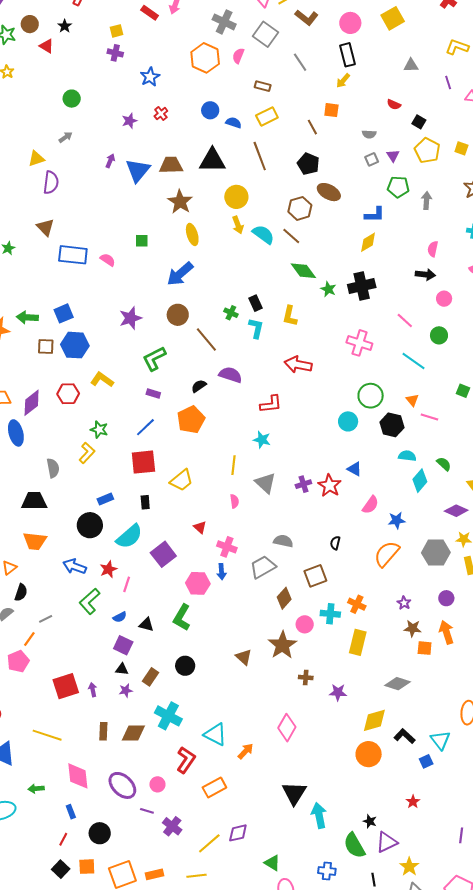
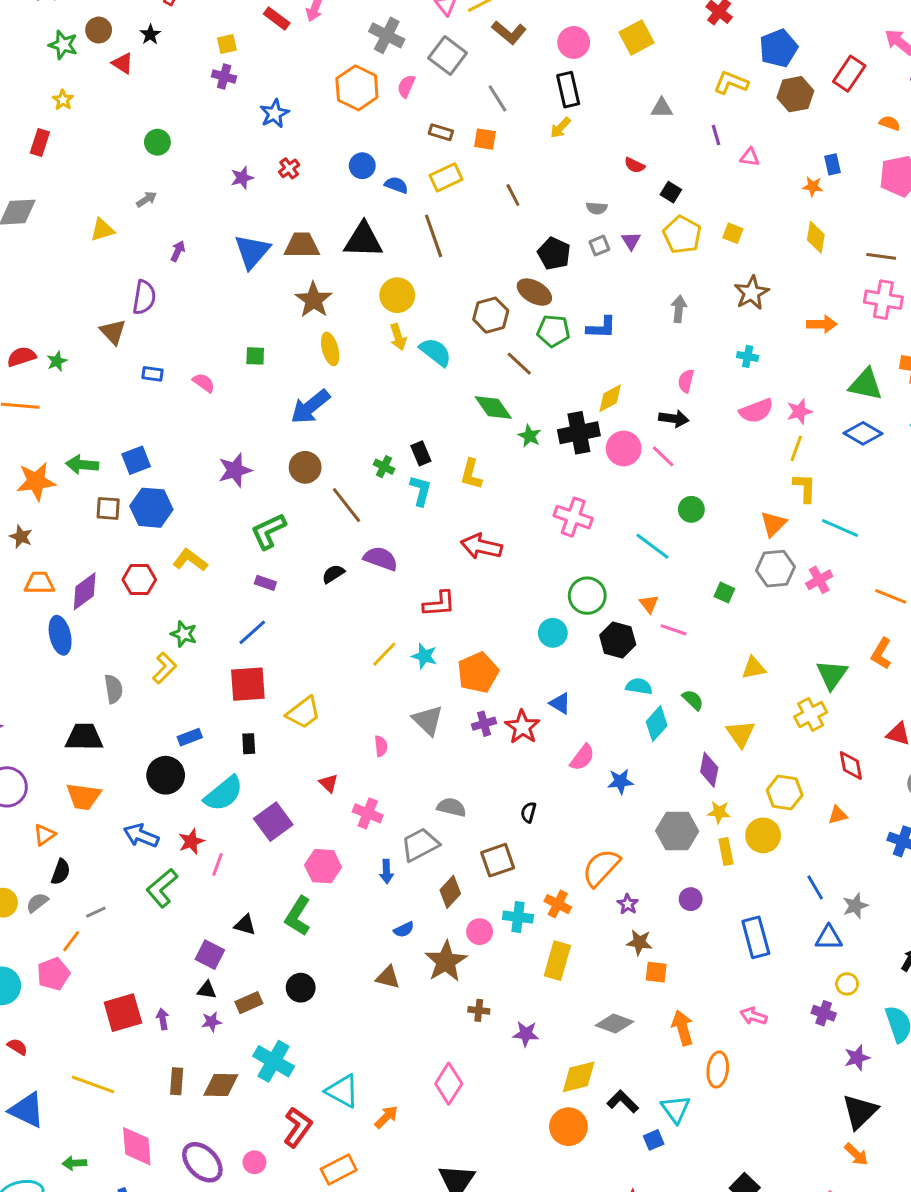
orange square: (331, 110) -> (485, 139), moved
purple arrow: (110, 161) -> (178, 251), moved
black pentagon: (308, 164) -> (554, 254), moved
purple semicircle: (51, 183) -> (144, 297), moved
green pentagon: (398, 187) -> (553, 331), moved
brown line: (291, 236) -> (519, 364), moved
yellow diamond: (368, 242) -> (610, 398), moved
blue rectangle: (73, 255) -> (152, 374), size x0.5
pink circle: (444, 299) -> (624, 448), moved, size x1.5
pink line: (405, 320) -> (663, 456), moved
orange pentagon: (191, 420) -> (478, 673), moved
yellow line: (233, 465) -> (384, 654), moved, turned 36
purple diamond: (456, 511) -> (709, 770), turned 75
orange semicircle: (387, 554) -> (601, 868), moved
blue arrow: (221, 572) -> (387, 872), moved
blue semicircle: (120, 617) -> (404, 930), moved
orange arrow: (446, 632) -> (683, 1028), moved
brown triangle: (244, 657) -> (388, 977), turned -30
brown rectangle: (150, 677) -> (249, 1003), turned 30

